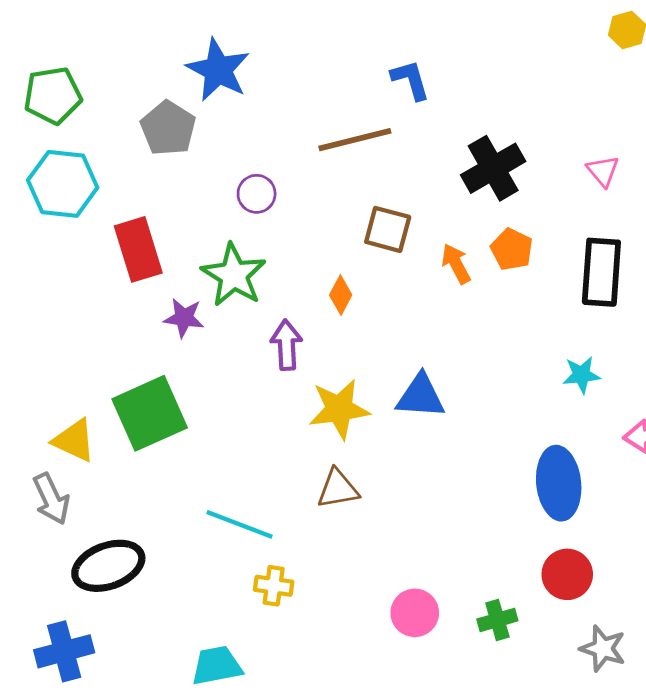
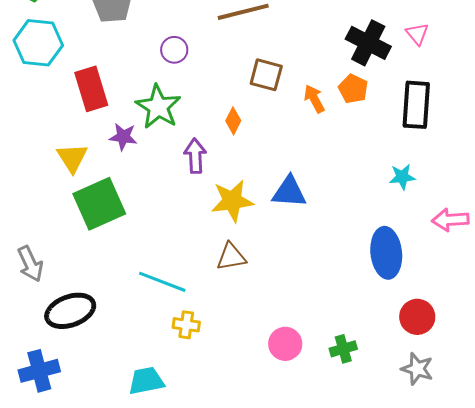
black cross: (493, 168) -> (368, 43), moved, turned -33
yellow triangle: (74, 440) -> (72, 158), moved, turned 32
red circle: (567, 574) -> (417, 317), moved

